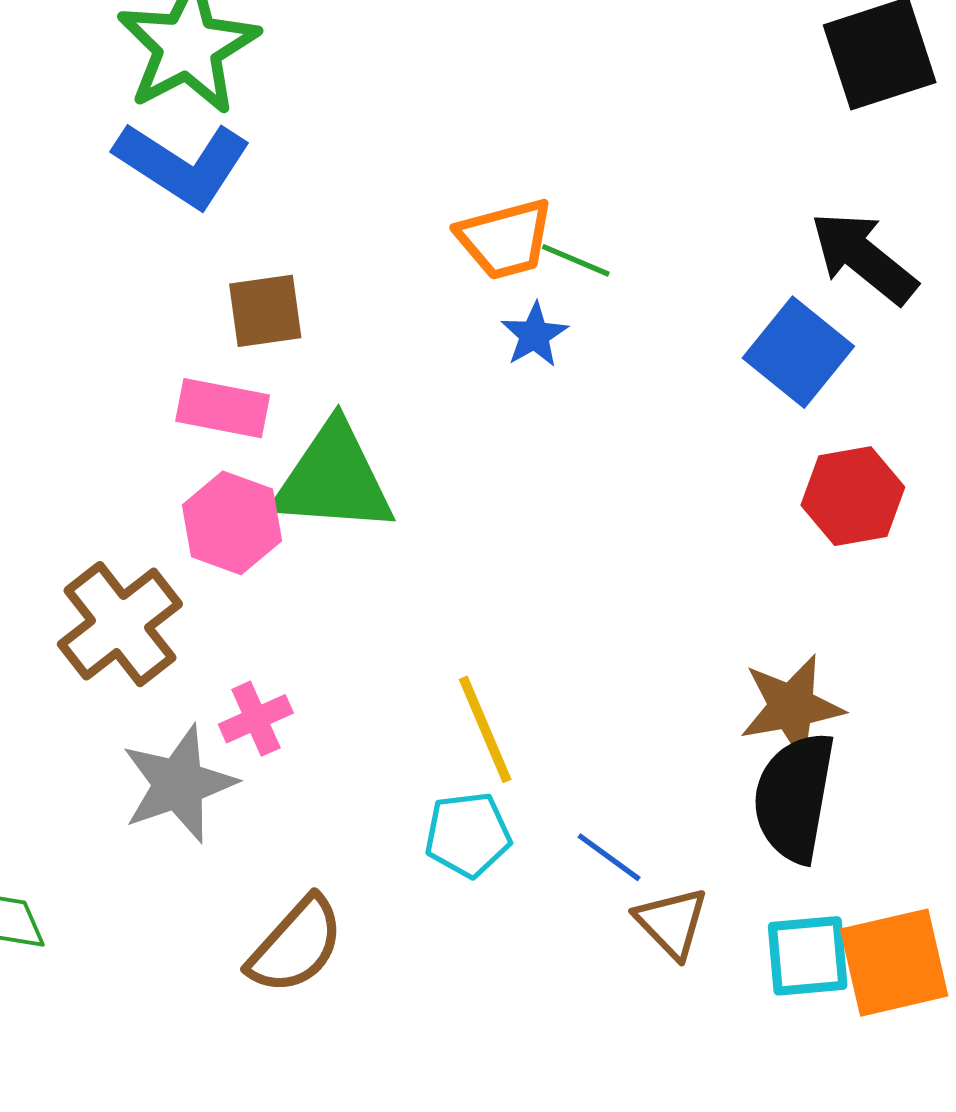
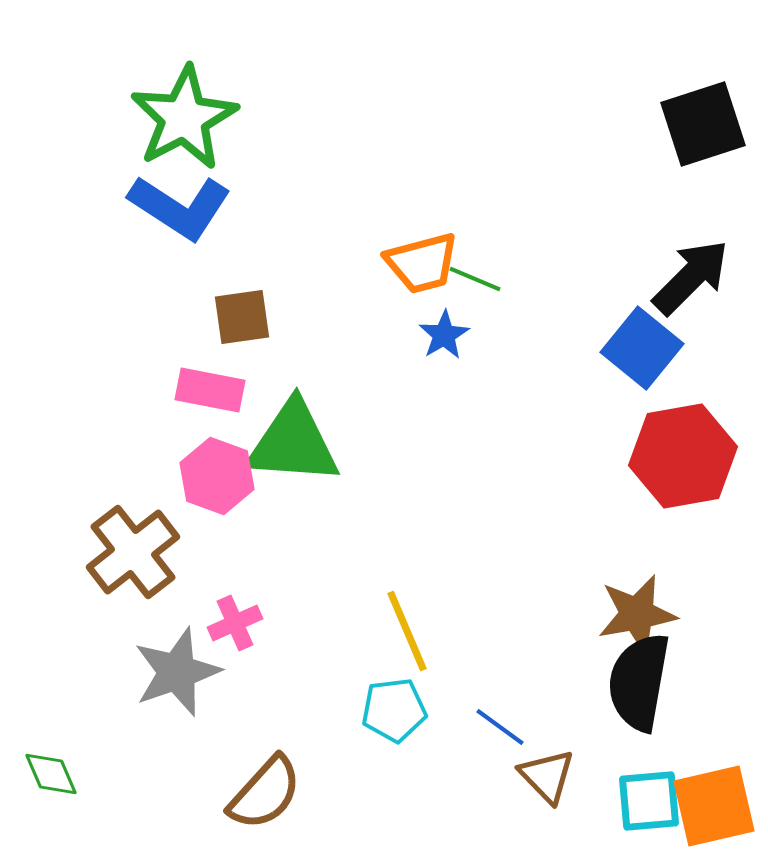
black arrow: (864, 258) -> (691, 277), turned 96
red hexagon: (853, 496) -> (683, 456), size x1.4

